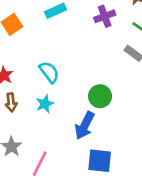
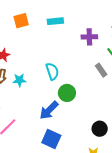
cyan semicircle: (49, 72) -> (52, 71), moved
cyan star: (45, 104) -> (19, 80), moved

